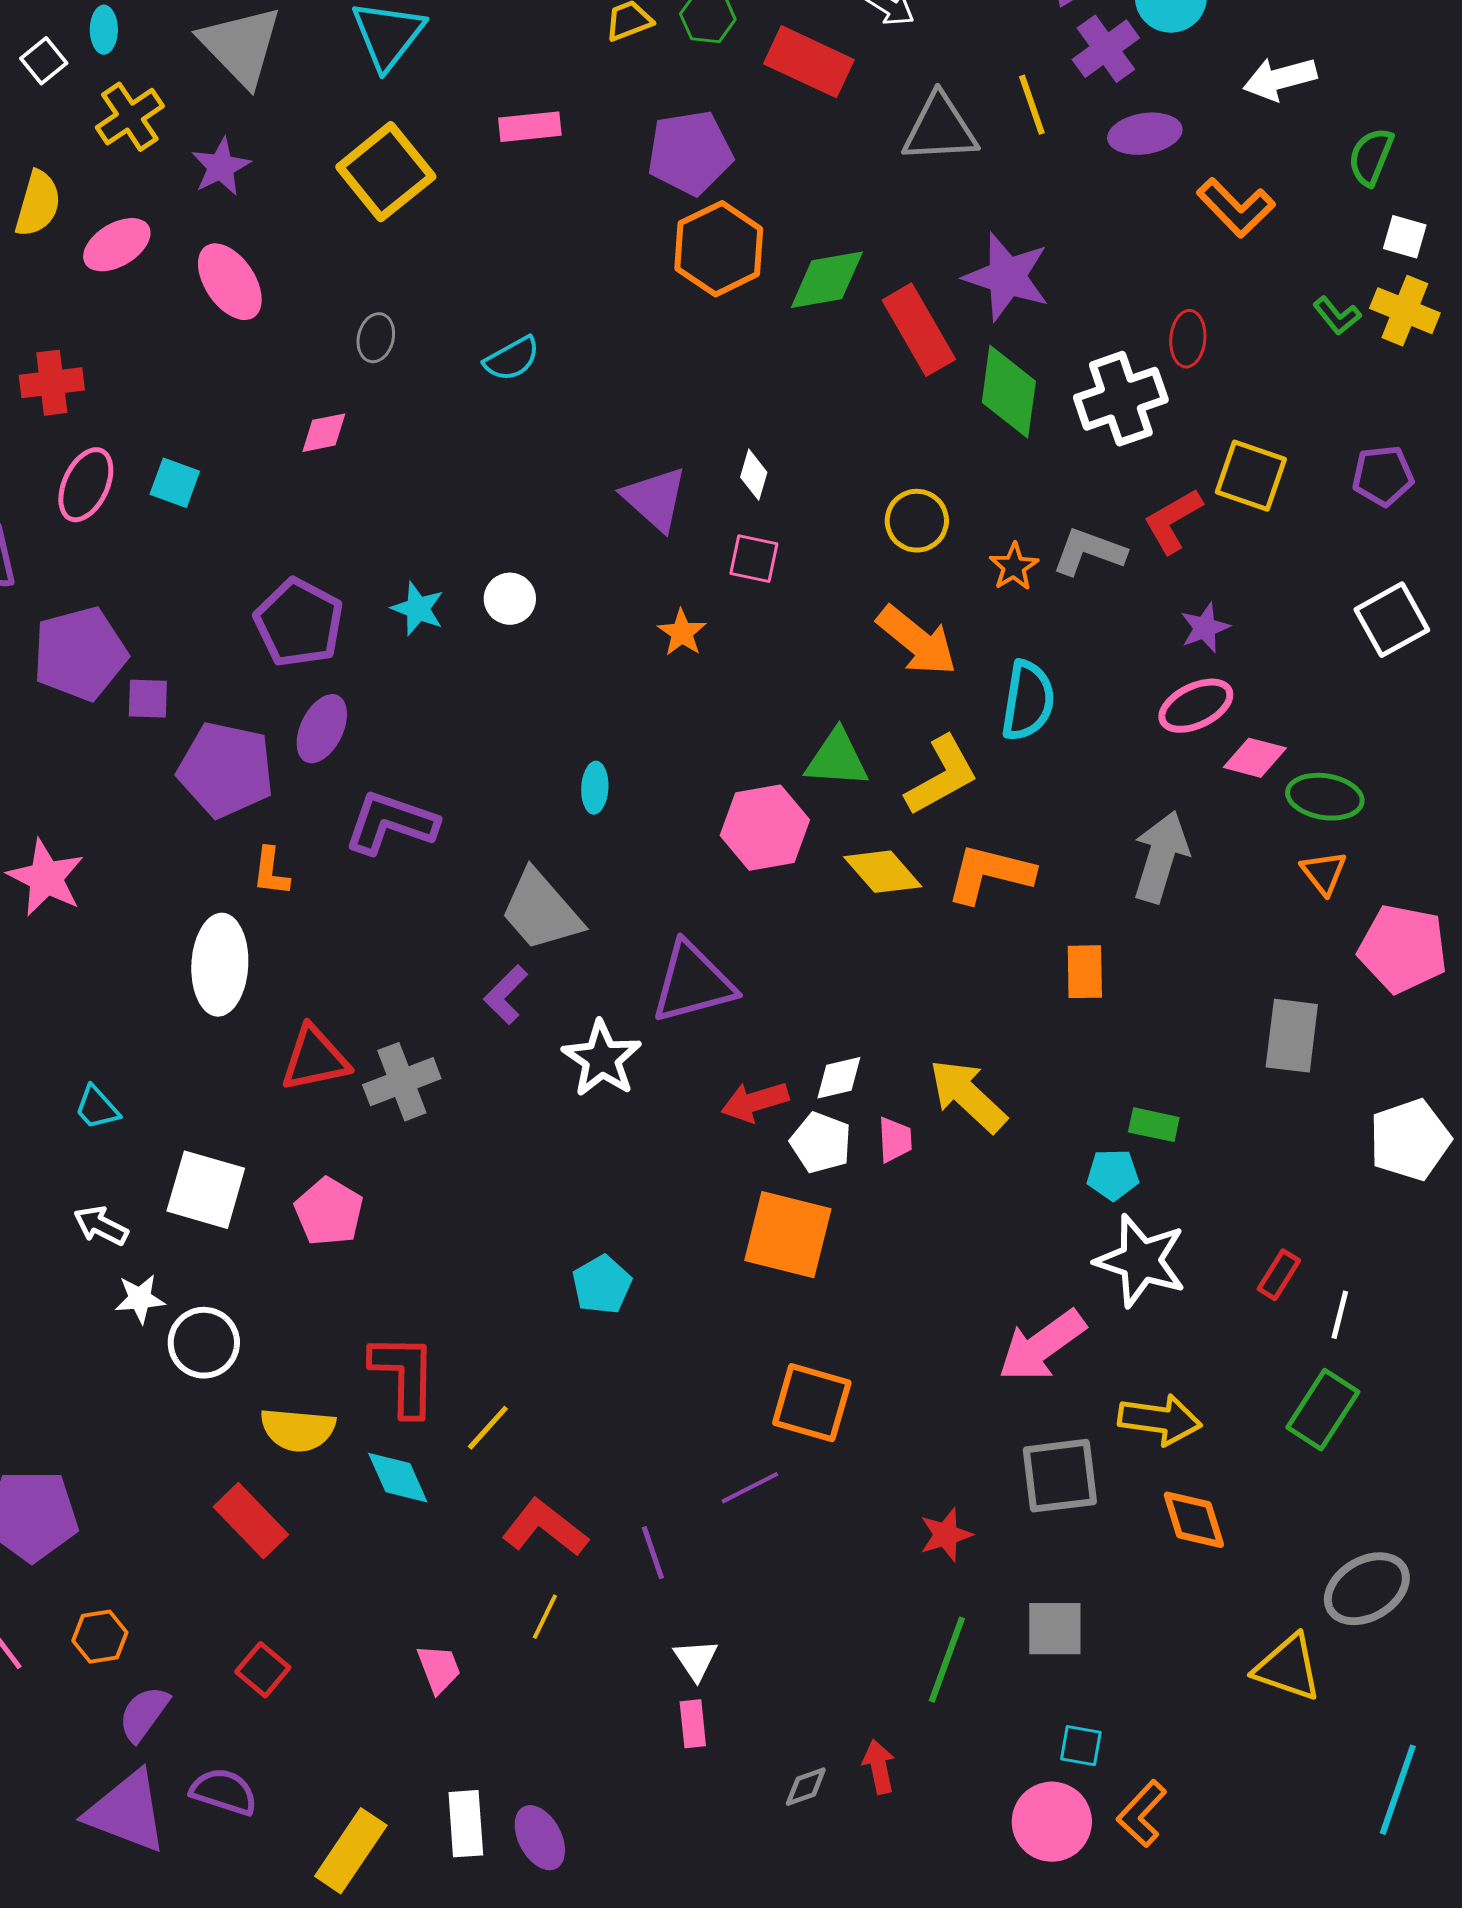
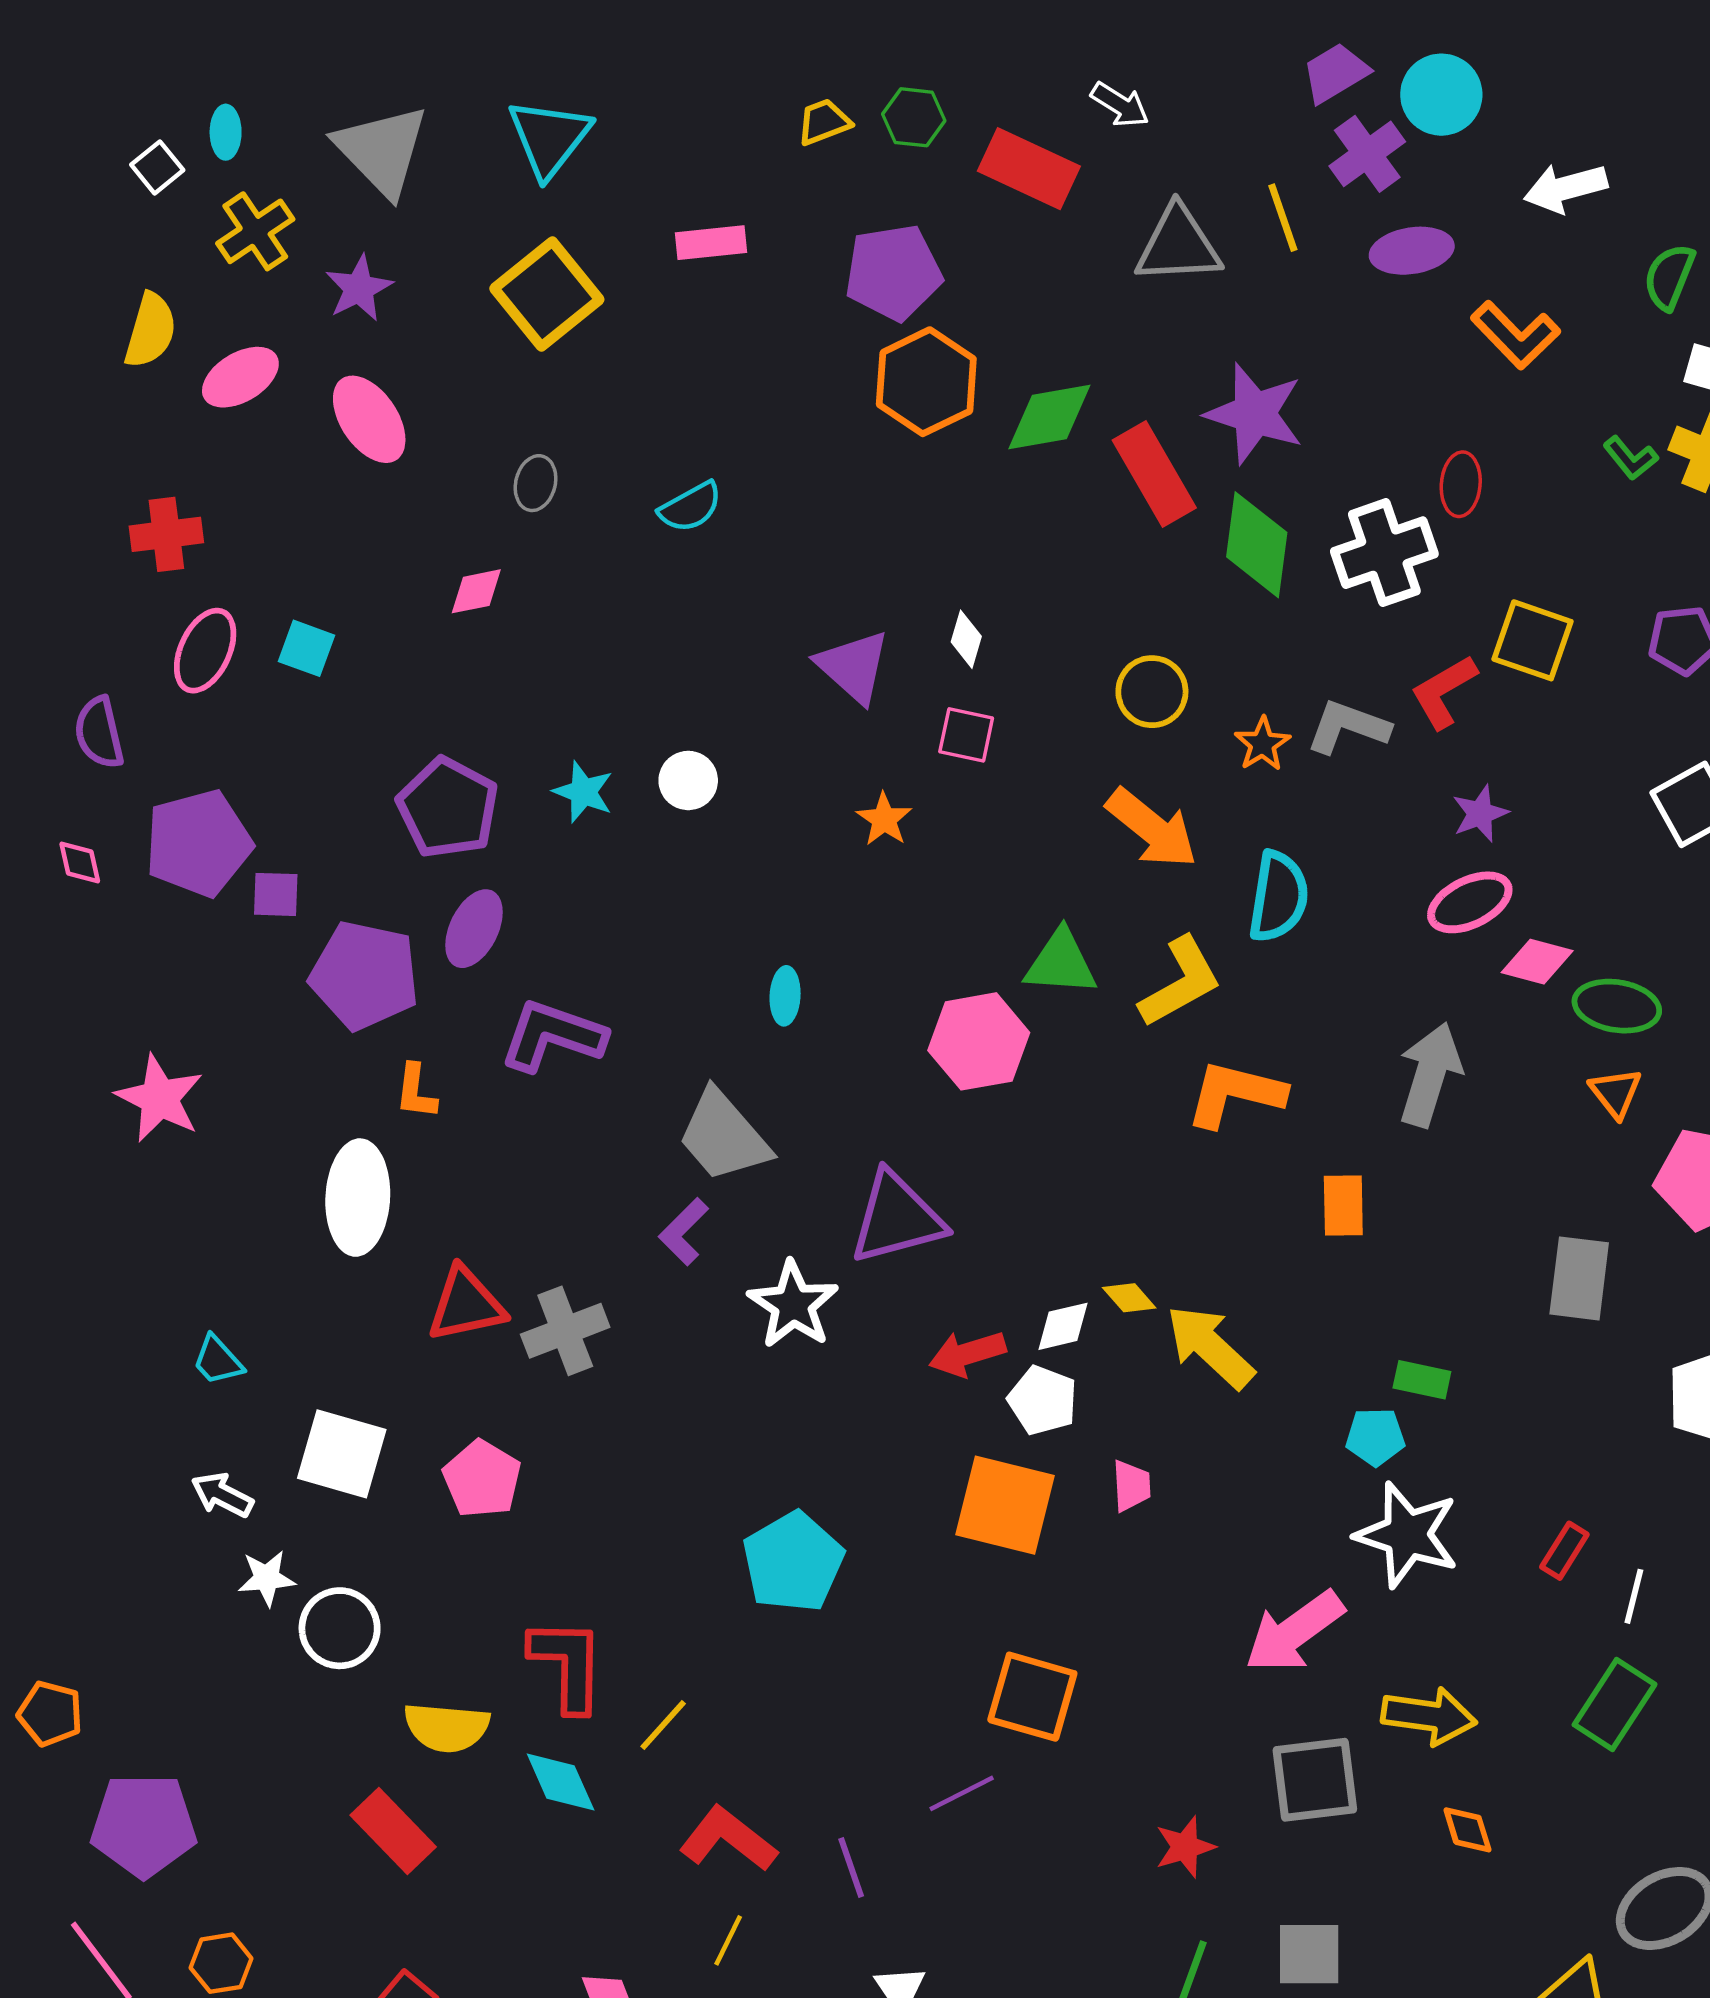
yellow diamond: (883, 872) -> (1129, 1298), moved, size x0.6
pink trapezoid: (895, 1140) -> (1131, 1486), moved
cyan pentagon: (602, 1285) -> (793, 1562), size x1.5
orange diamond: (1194, 1520) -> (1468, 1830), size x0.7

